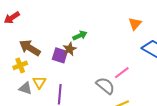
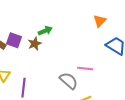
purple square: (60, 55) -> (14, 40), moved
pink line: (122, 73) -> (85, 69), turned 42

